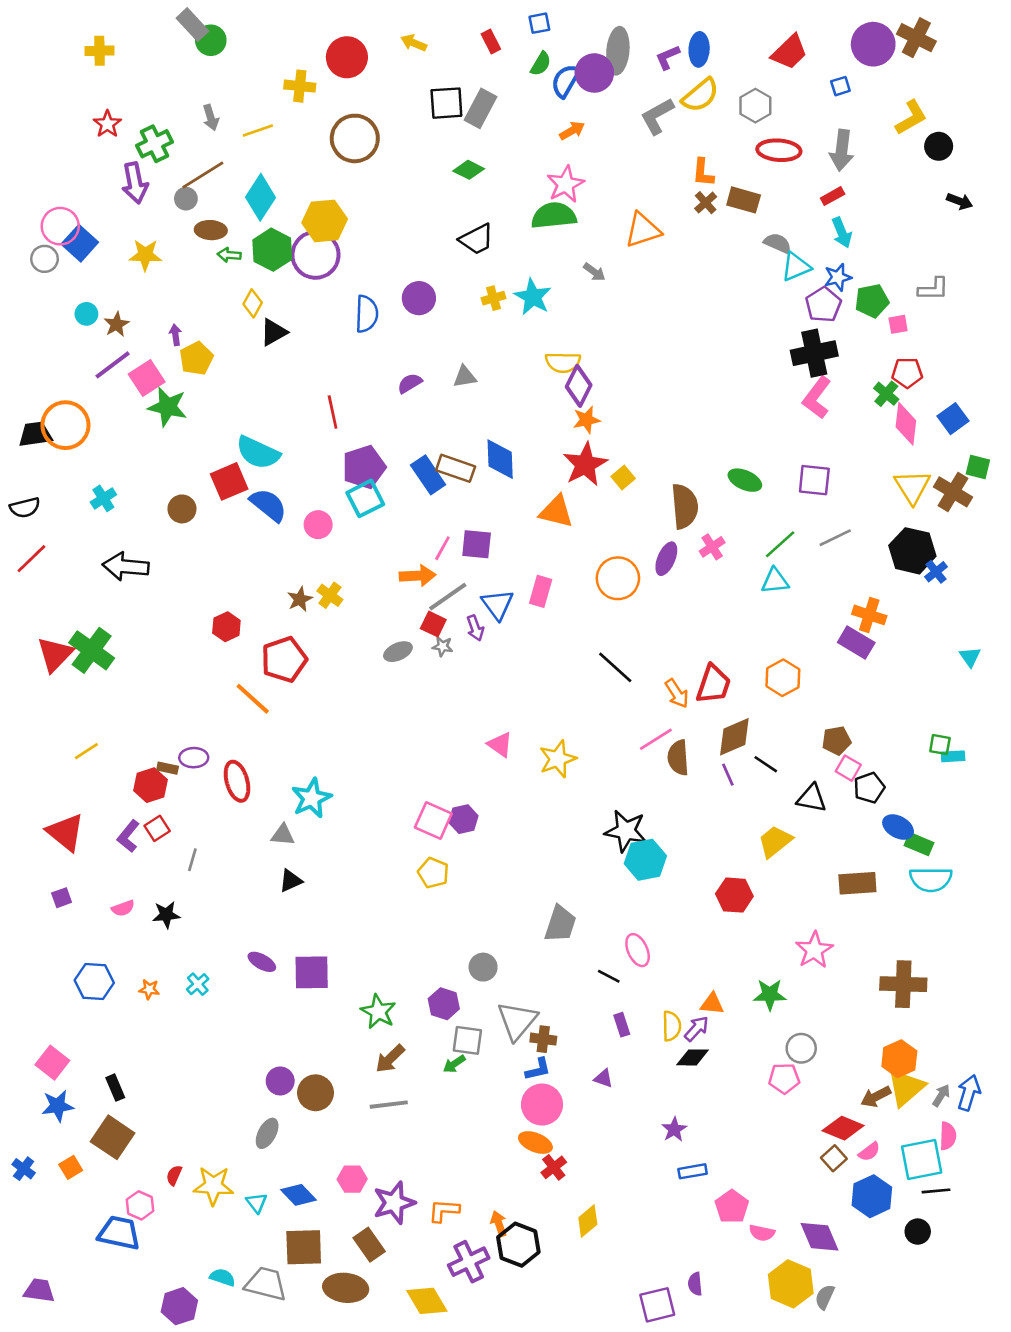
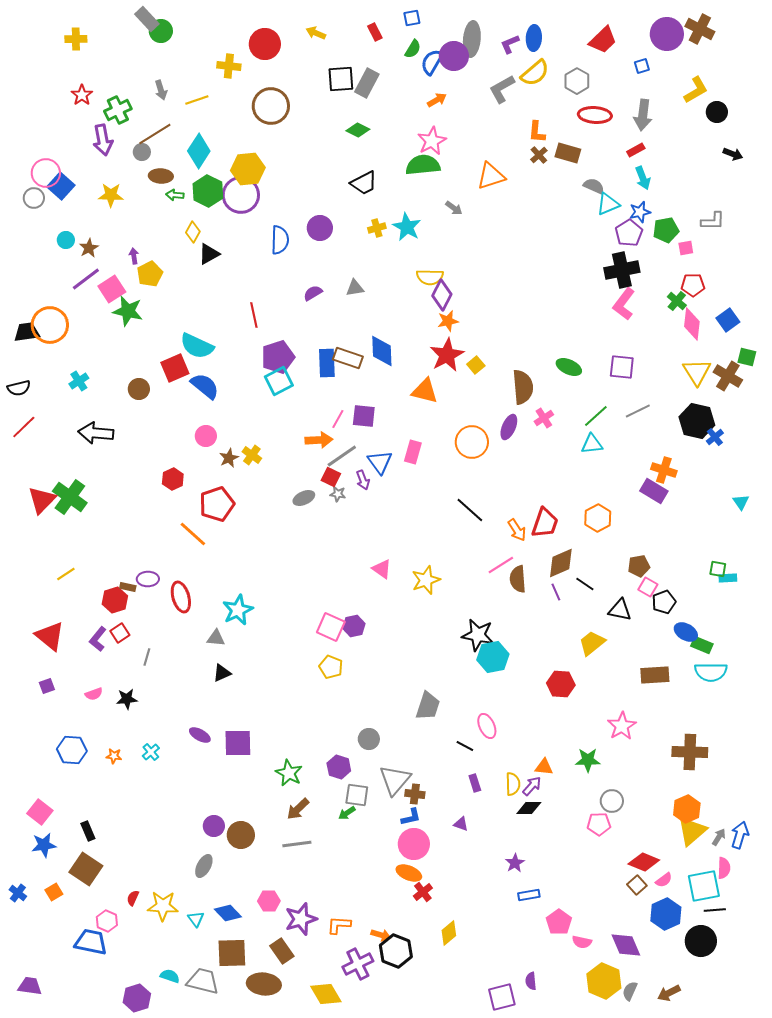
blue rectangle: (428, 475) -> (327, 363), turned 32
pink circle: (318, 525) -> (206, 436), moved
brown arrow: (876, 1097) -> (669, 993), moved
orange arrow: (499, 1224) -> (381, 935), turned 126
black circle: (918, 1232) -> (701, 941), size x1.6

